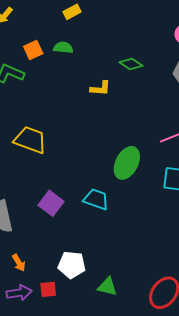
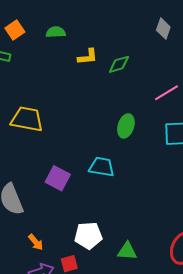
green semicircle: (63, 48) -> (56, 32), moved
green diamond: (131, 64) -> (119, 64), moved, turned -40
green ellipse: (127, 163) -> (126, 126), size x0.7

